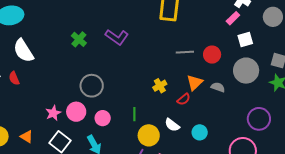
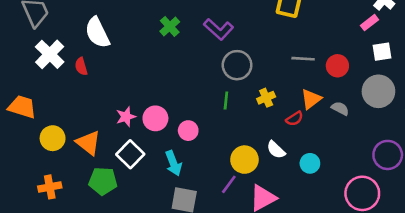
gray circle: (92, 86) -> (237, 65), moved
green line: (134, 114) -> (226, 101), moved
orange triangle: (27, 137) -> (88, 143), size x1.5

